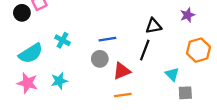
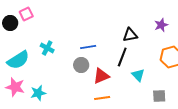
cyan triangle: (172, 74) -> (138, 75), moved
cyan star: (59, 81) -> (38, 93), moved

